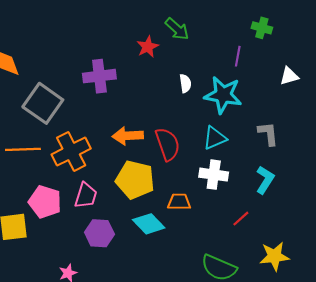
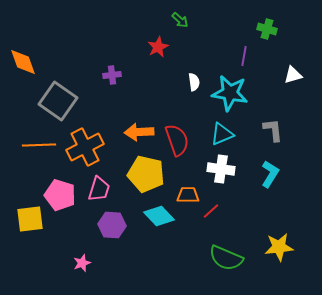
green arrow: (177, 29) -> (180, 20), moved, size x0.7
purple cross: (99, 76) -> (112, 75), size x0.6
red line: (241, 219) -> (211, 211), moved

